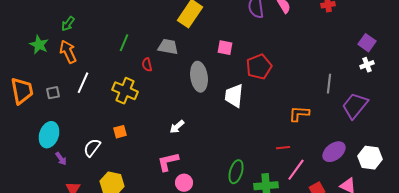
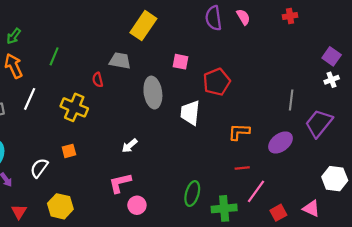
green line: (124, 43) -> (54, 56), moved
orange L-shape: (299, 114) -> (239, 132), moved
purple ellipse: (334, 152) -> (281, 142), moved

